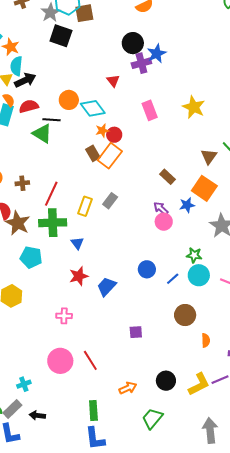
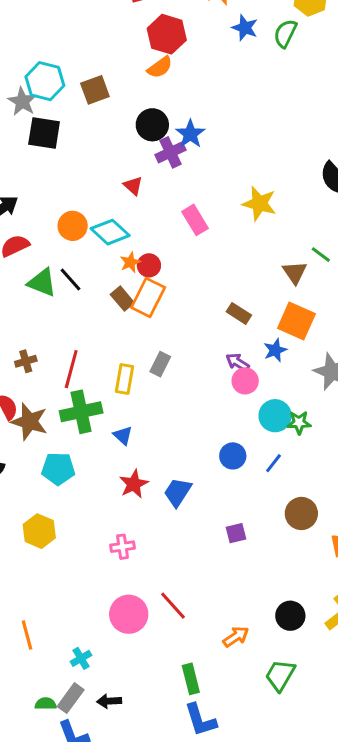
brown square: (84, 13) -> (95, 90), moved
black line: (51, 120) -> (71, 279), moved, turned 54
cyan circle: (199, 275) -> (275, 416), moved
purple square: (136, 332) -> (236, 533), moved

